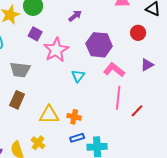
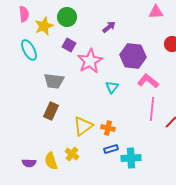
yellow triangle: (49, 115) -> (83, 126), turned -35

